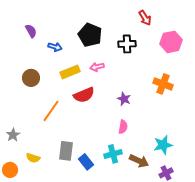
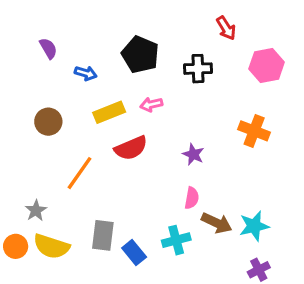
gray star: (13, 135) -> (36, 210), moved
yellow semicircle: (33, 158) -> (51, 246), size x1.6
brown arrow: (139, 161) -> (217, 223), moved
orange circle: (10, 170) -> (16, 246), moved

